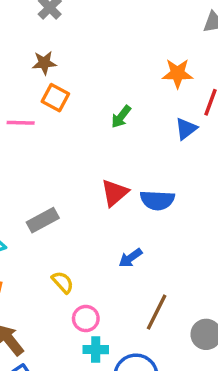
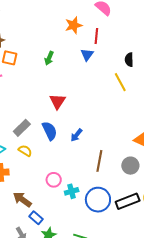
blue semicircle: (157, 200) -> (50, 131), moved, turned -102
yellow semicircle: (63, 282) -> (25, 151), moved
pink circle: (86, 319) -> (54, 180), moved

